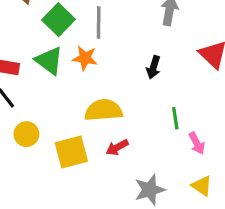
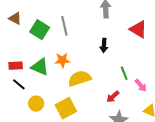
orange star: (85, 58) -> (62, 60), moved
green triangle: (49, 61) -> (40, 67), moved
red arrow: (117, 147) -> (113, 97), moved

